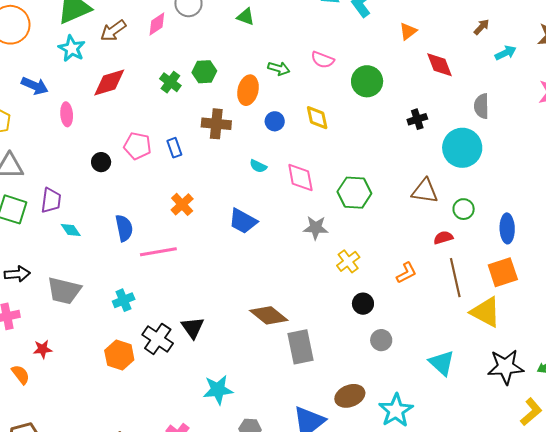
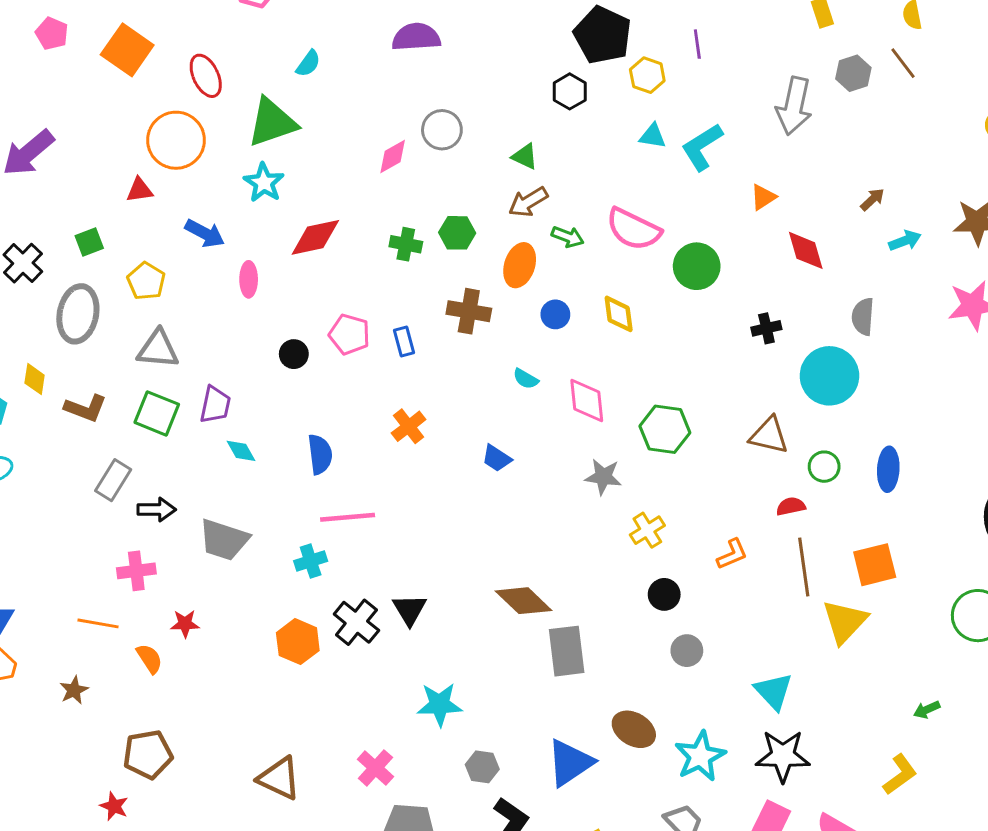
brown arrow: (113, 31) -> (528, 202), moved
pink semicircle: (323, 60) -> (633, 229), size x1.6
green cross: (170, 82) -> (406, 244), turned -30
blue trapezoid: (243, 221) -> (497, 458), size x0.7
blue ellipse: (507, 228) -> (888, 469), moved
pink line: (158, 252) -> (348, 517), moved
yellow triangle: (486, 312) -> (845, 622), turned 40
black star: (506, 367) -> (783, 756), moved
brown ellipse: (350, 396) -> (634, 729), turned 48

